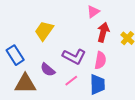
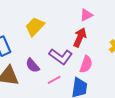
red arrow: (103, 32) -> (80, 37), moved

